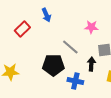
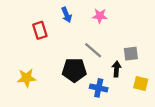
pink star: (91, 27) -> (100, 16), moved
red rectangle: (22, 29) -> (40, 30), turned -63

